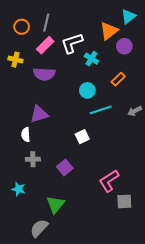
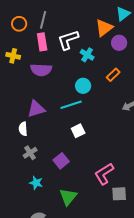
pink rectangle: (45, 45) -> (42, 42), turned -54
cyan line: (101, 110) -> (71, 105), moved
gray cross: (33, 159) -> (30, 153), turned -32
cyan star: (18, 189) -> (36, 183), moved
green triangle: (55, 204) -> (68, 197), moved

